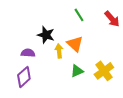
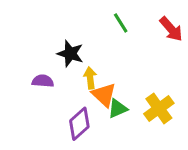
orange triangle: (75, 44) -> (104, 95), moved
purple diamond: (24, 77) -> (79, 124), moved

